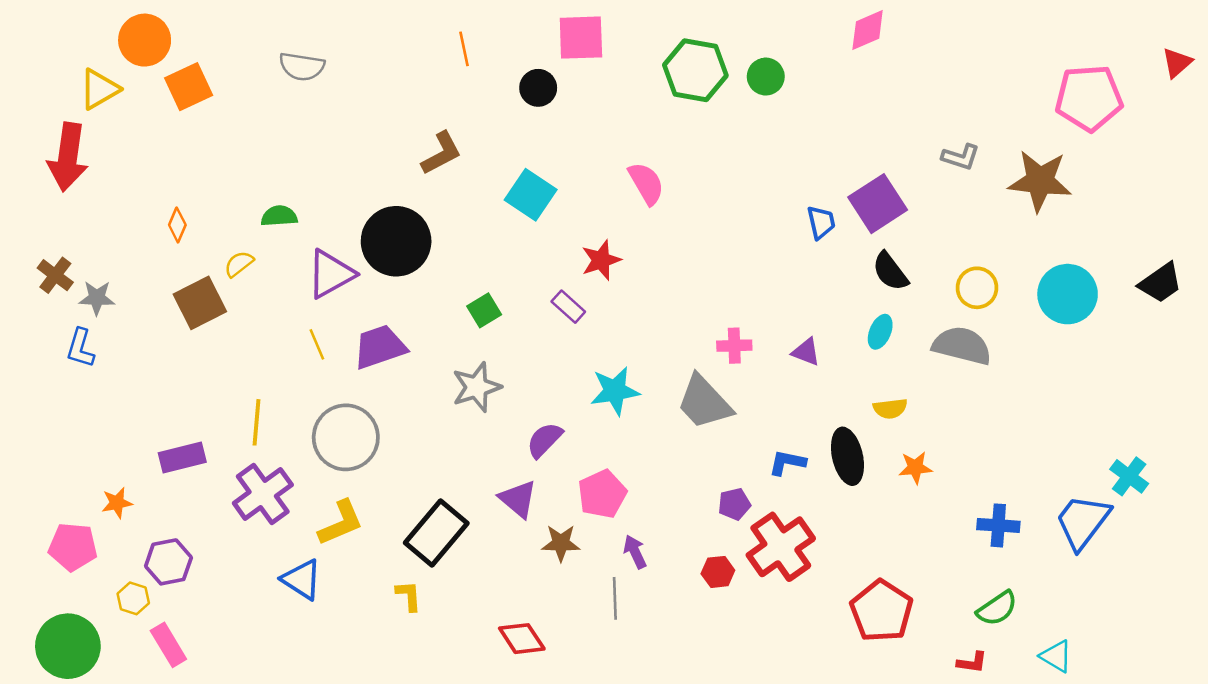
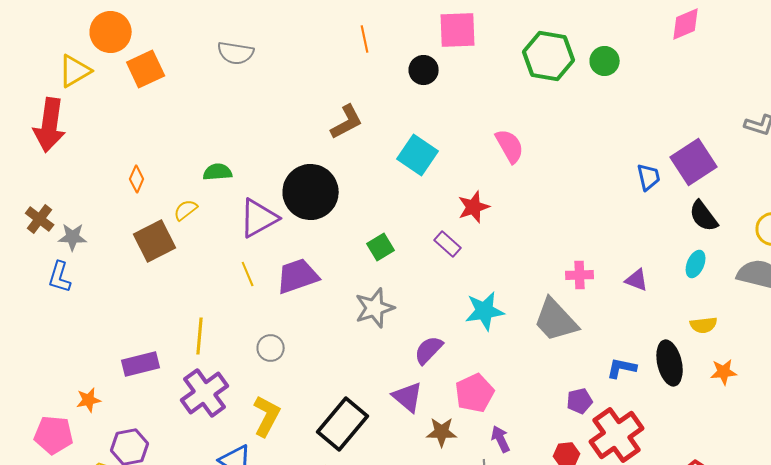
gray circle: (346, 437) -> (271, 348), size x0.5
yellow L-shape: (341, 523) -> (267, 416), turned -39

